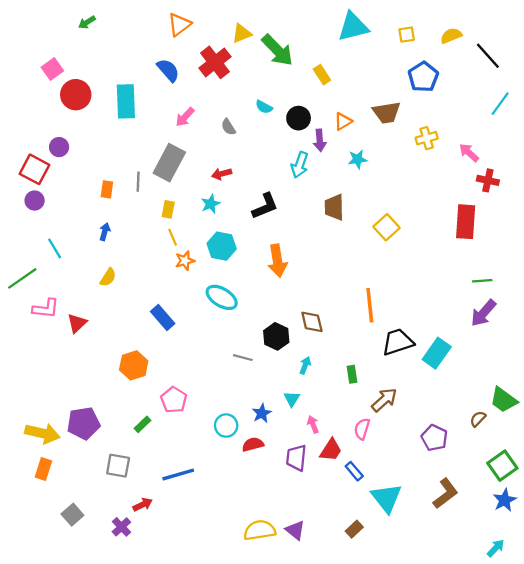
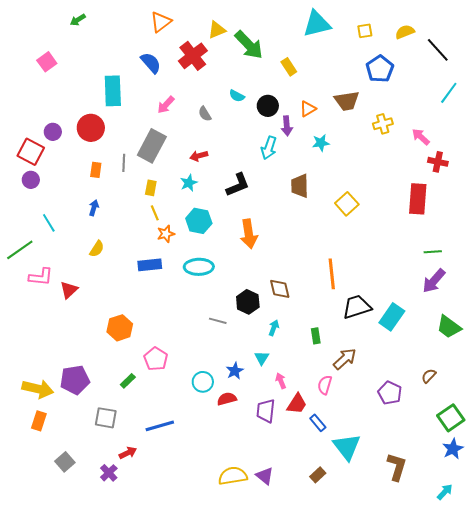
red circle: (76, 95) -> (91, 128), moved
cyan ellipse: (222, 297) -> (199, 267), turned -32
blue rectangle: (163, 317) -> (150, 265), moved, turned -55
green trapezoid: (503, 400) -> (449, 327), moved
brown L-shape: (446, 493) -> (397, 467), moved, turned -36

